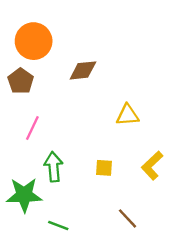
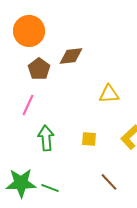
brown pentagon: (21, 81) -> (39, 69), moved
green star: (24, 195) -> (21, 183), moved

